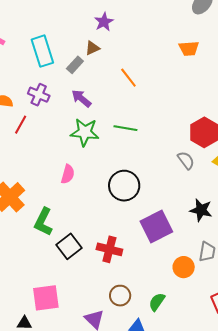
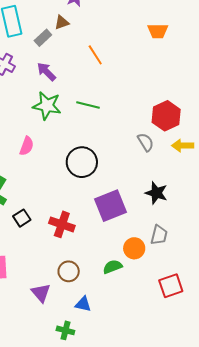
black square: (69, 246) -> (22, 218), size x0.7
green semicircle: (157, 302) -> (112, 267), moved, turned 30

